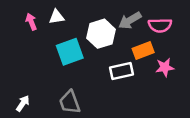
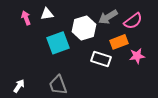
pink semicircle: (160, 25) -> (133, 21), turned -36
white rectangle: (121, 71) -> (101, 59), turned 30

